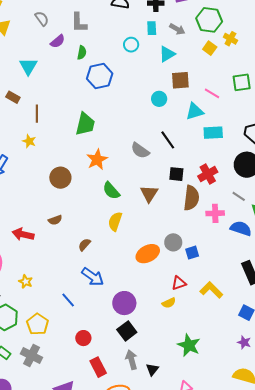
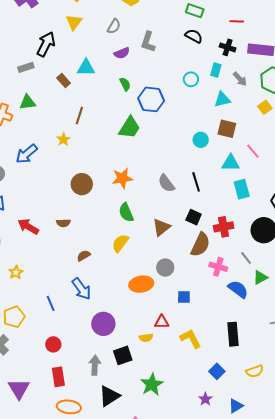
gray semicircle: (42, 19) -> (114, 26), turned 49
green semicircle: (82, 53) -> (125, 84), moved, turned -56
cyan triangle: (28, 66) -> (86, 68), turned 42
brown rectangle: (13, 97) -> (64, 80), moved
green trapezoid: (85, 124) -> (129, 128), moved
cyan rectangle: (213, 133) -> (242, 189), turned 60
gray circle: (173, 242) -> (165, 268), moved
black square: (127, 331) -> (123, 355), moved
gray arrow: (131, 360) -> (95, 365), moved
black triangle: (152, 369) -> (109, 396), size x1.6

